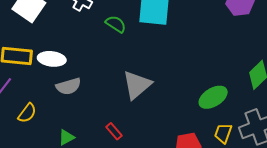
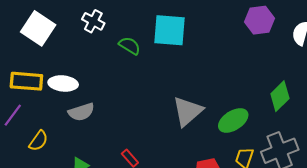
gray triangle: (137, 85) -> (188, 111), moved

